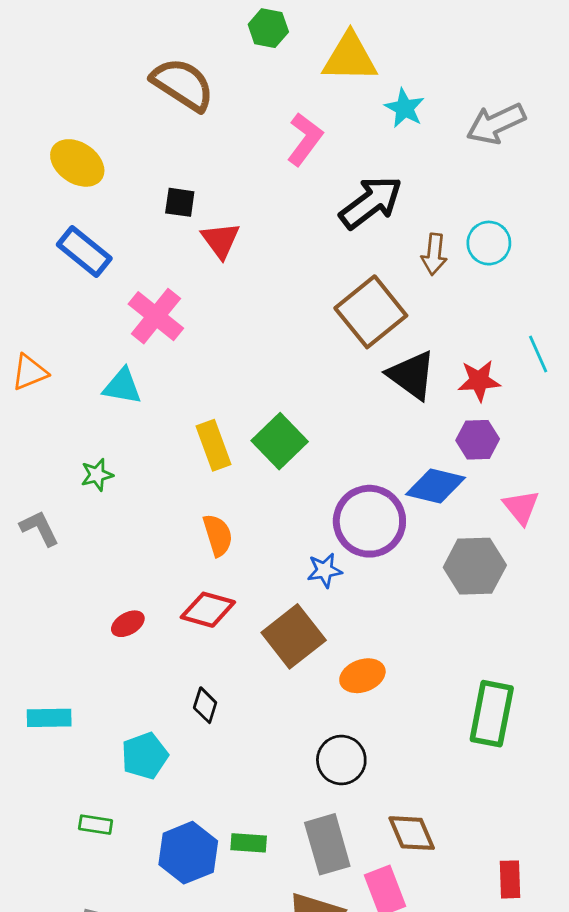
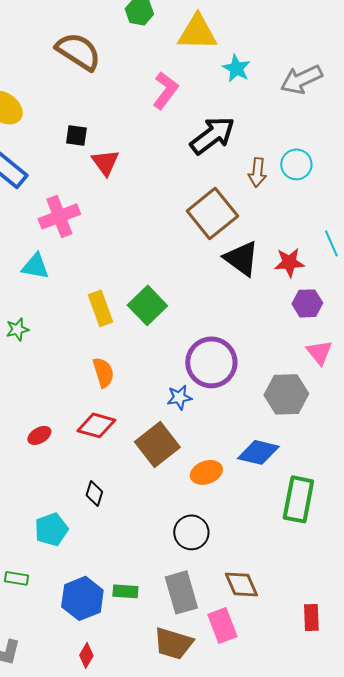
pink cross: (156, 316) -> (59, 216), turned 30
purple hexagon: (478, 440) -> (307, 303), moved
blue diamond: (435, 486) -> (258, 452), moved

